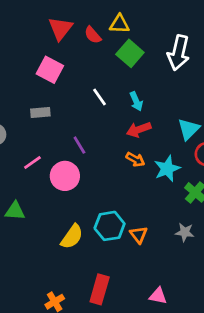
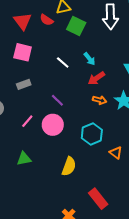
cyan hexagon: (110, 226) -> (92, 134), moved
red rectangle: (100, 289) -> (98, 199), turned -40

